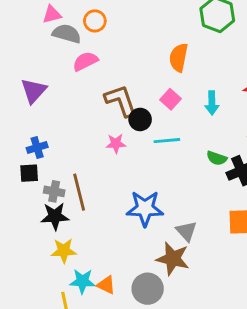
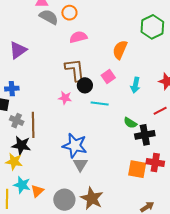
pink semicircle: (85, 61) -> (78, 37), moved
black star: (55, 216) -> (21, 145), moved
gray triangle: (186, 231) -> (80, 164), moved
brown star: (173, 259) -> (92, 198), moved
orange triangle: (106, 285) -> (37, 191), turned 40

